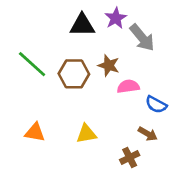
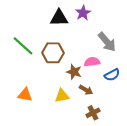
gray arrow: (142, 38) -> (107, 42), moved
brown star: (109, 66) -> (74, 72), moved
blue semicircle: (156, 105) -> (112, 75), turned -56
brown arrow: (148, 134) -> (86, 90), moved

